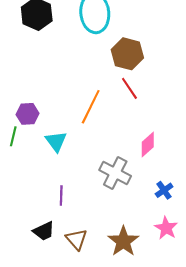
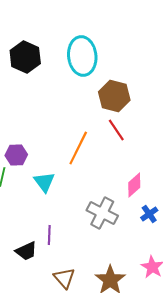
blue cross: (164, 190) -> (149, 214), moved
black trapezoid: (44, 231) -> (26, 251), moved

